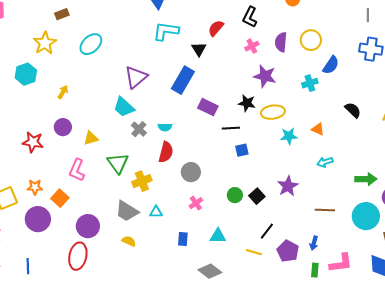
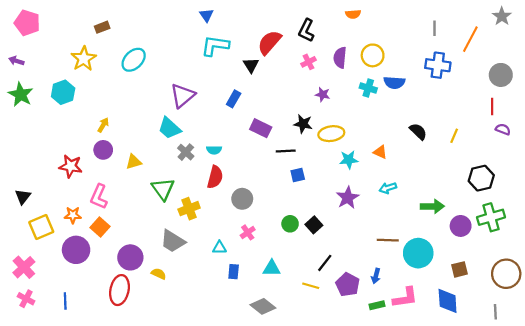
red semicircle: (216, 28) -> (269, 42), size x1.4
blue semicircle: (331, 65) -> (394, 83), turned 60
purple star: (265, 76) -> (323, 95), size x0.6
blue rectangle: (183, 80) -> (234, 99), size x0.6
cyan cross: (310, 83) -> (368, 88), moved, turned 35
yellow arrow: (63, 92) -> (103, 125), moved
pink L-shape: (77, 170) -> (99, 197), moved
purple star: (288, 186) -> (348, 198), moved
cyan triangle: (156, 212) -> (219, 248), moved
cyan circle: (366, 216) -> (418, 253), moved
yellow semicircle: (129, 241) -> (159, 274), moved
green rectangle: (315, 270) -> (377, 305), turned 72

